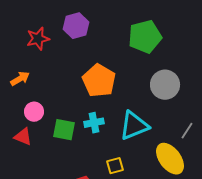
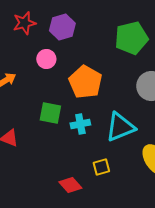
red star: (38, 39) -> (24, 23), moved
pink circle: (34, 112) -> (46, 59), moved
green square: (64, 130) -> (50, 113), moved

